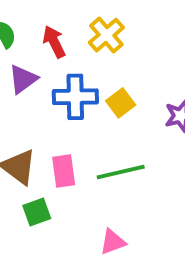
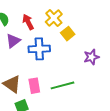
yellow square: (121, 103) -> (68, 34), moved

